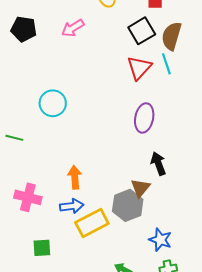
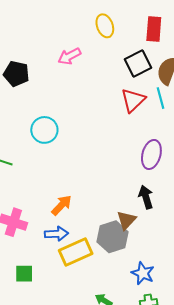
black pentagon: (24, 29) -> (16, 74), moved
purple ellipse: (144, 118) -> (151, 154), moved
orange arrow: (75, 177) -> (62, 205), turned 45

